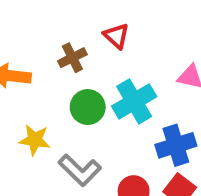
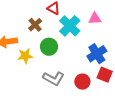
cyan cross: (134, 101) -> (70, 26), moved
yellow star: (35, 140) -> (25, 56), moved

